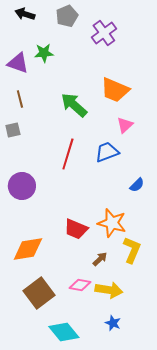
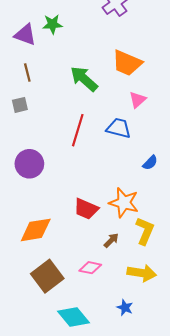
blue trapezoid: (107, 152) -> (119, 128), turned 35
yellow arrow: (109, 290) -> (142, 273), moved

